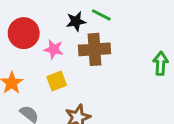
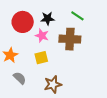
black star: (76, 21) -> (48, 18), moved

